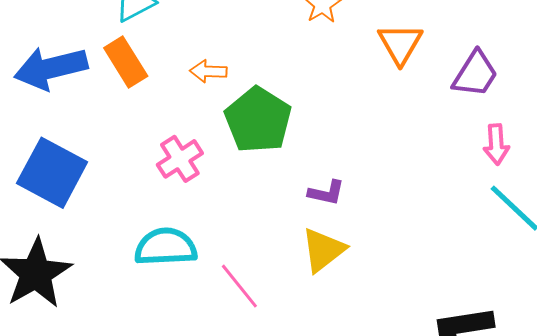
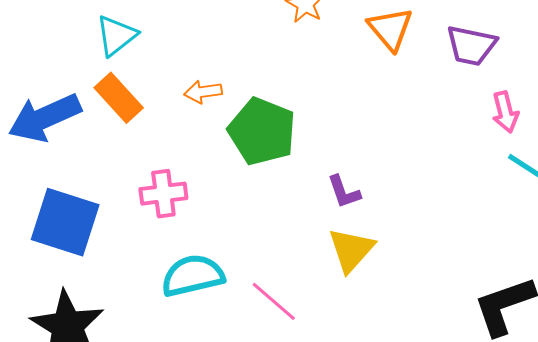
purple trapezoid: (475, 74) -> (471, 45), turned 80
pink cross: (180, 159) -> (163, 194), moved, turned 36
purple L-shape: (326, 193) -> (344, 192), turned 69

